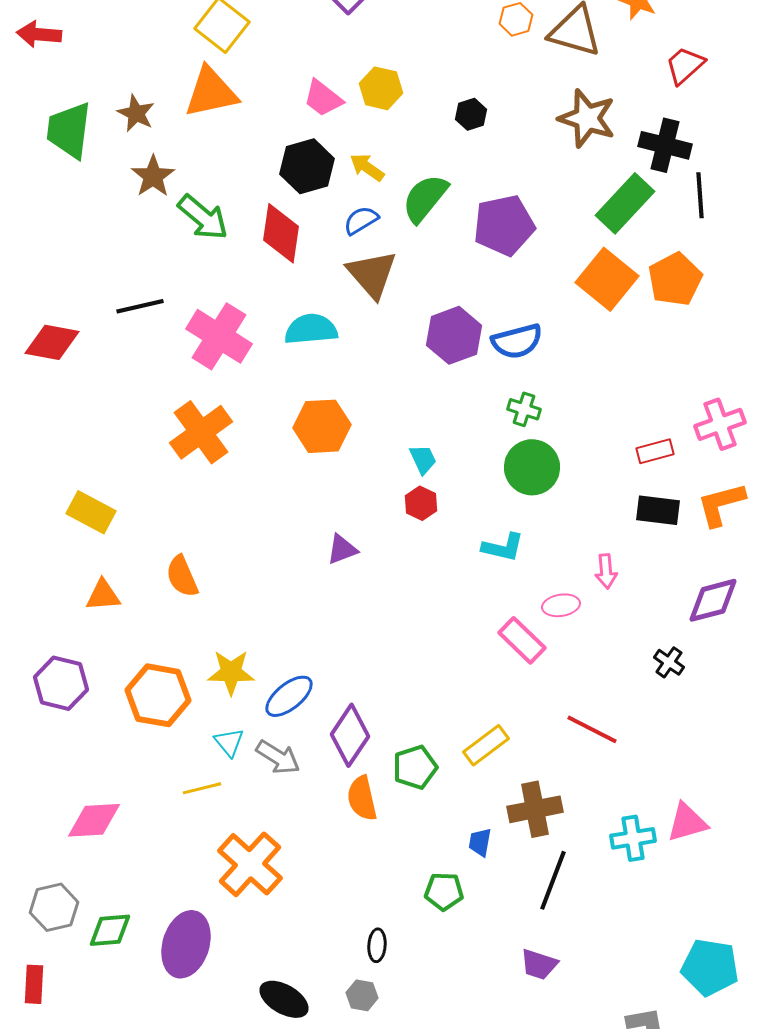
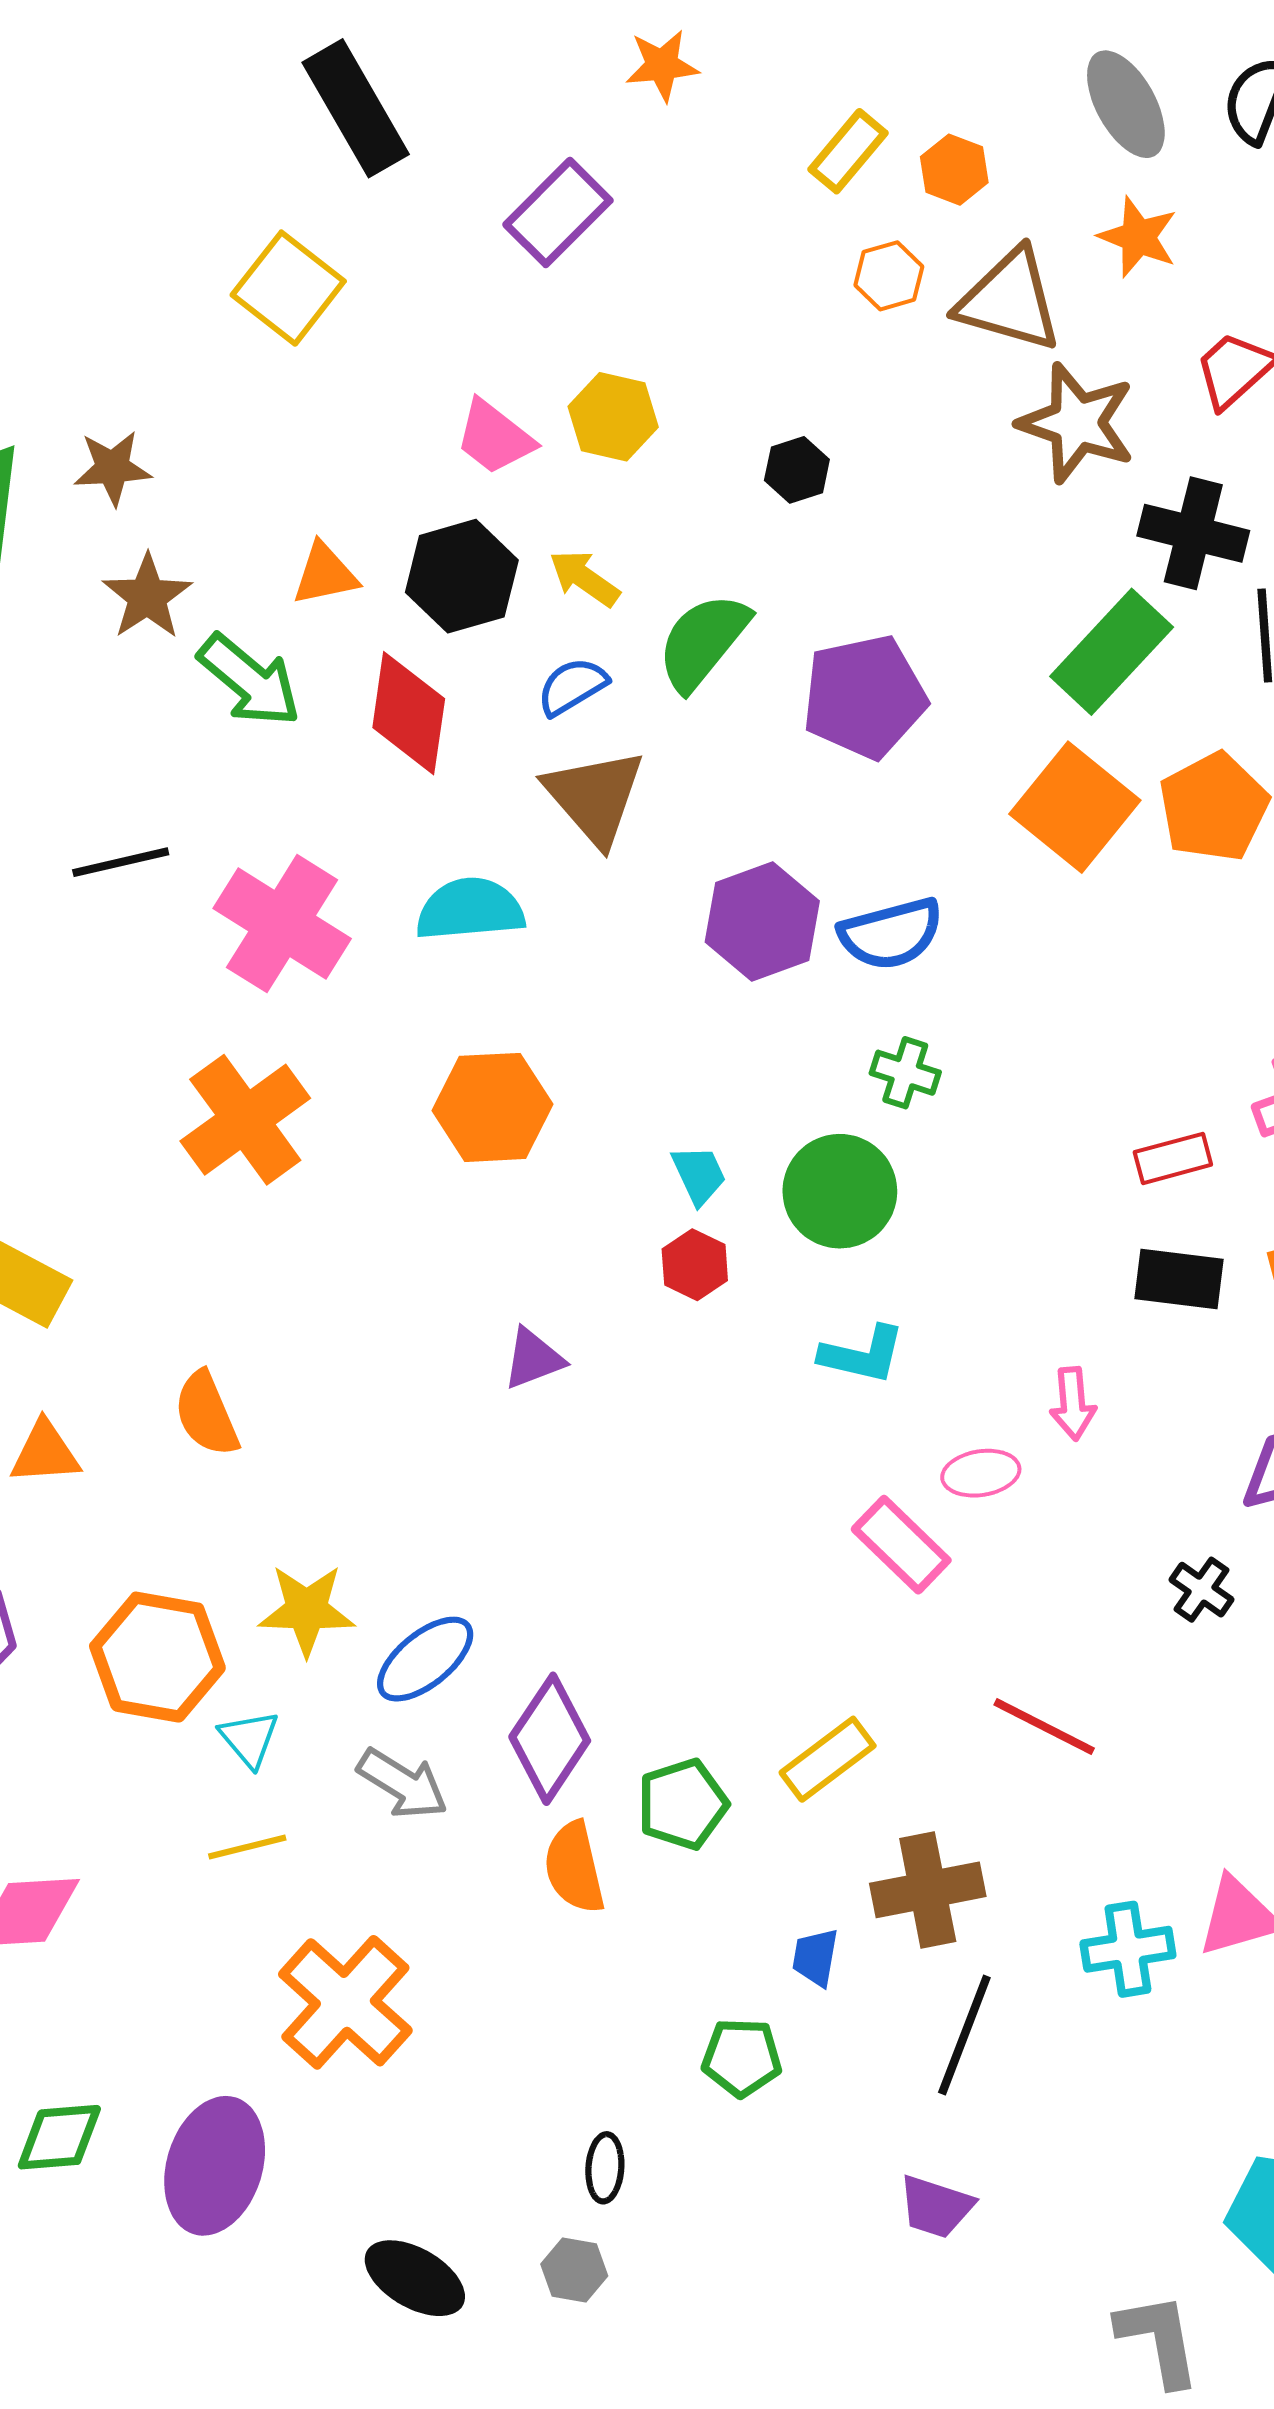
orange triangle: (211, 92) -> (325, 574), moved, size x0.6
brown star: (136, 113) -> (112, 468), turned -30
brown star: (587, 118) -> (1077, 423), moved
green circle: (532, 467) -> (840, 1191), moved
cyan triangle: (229, 742) -> (249, 1739), moved

